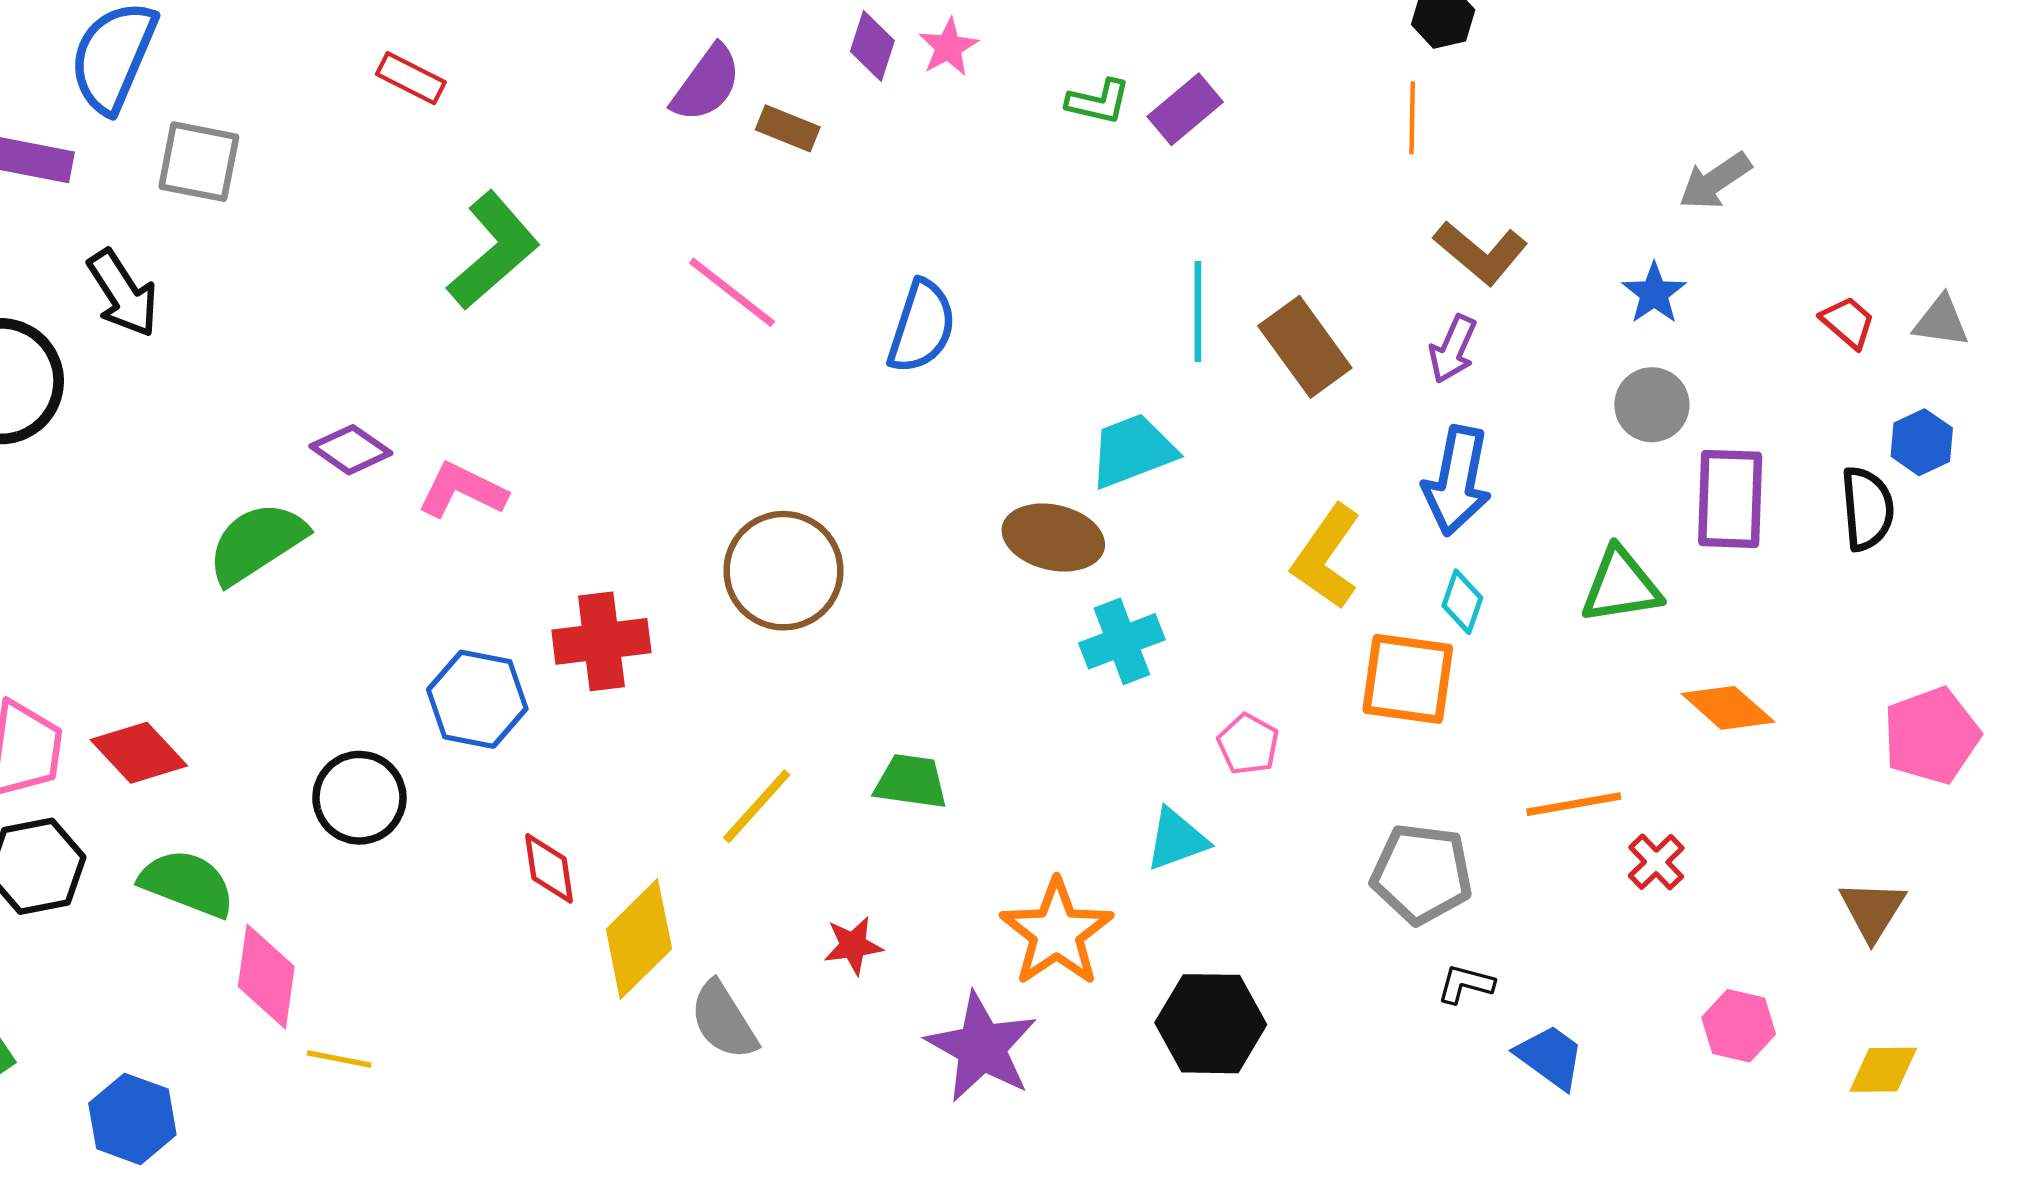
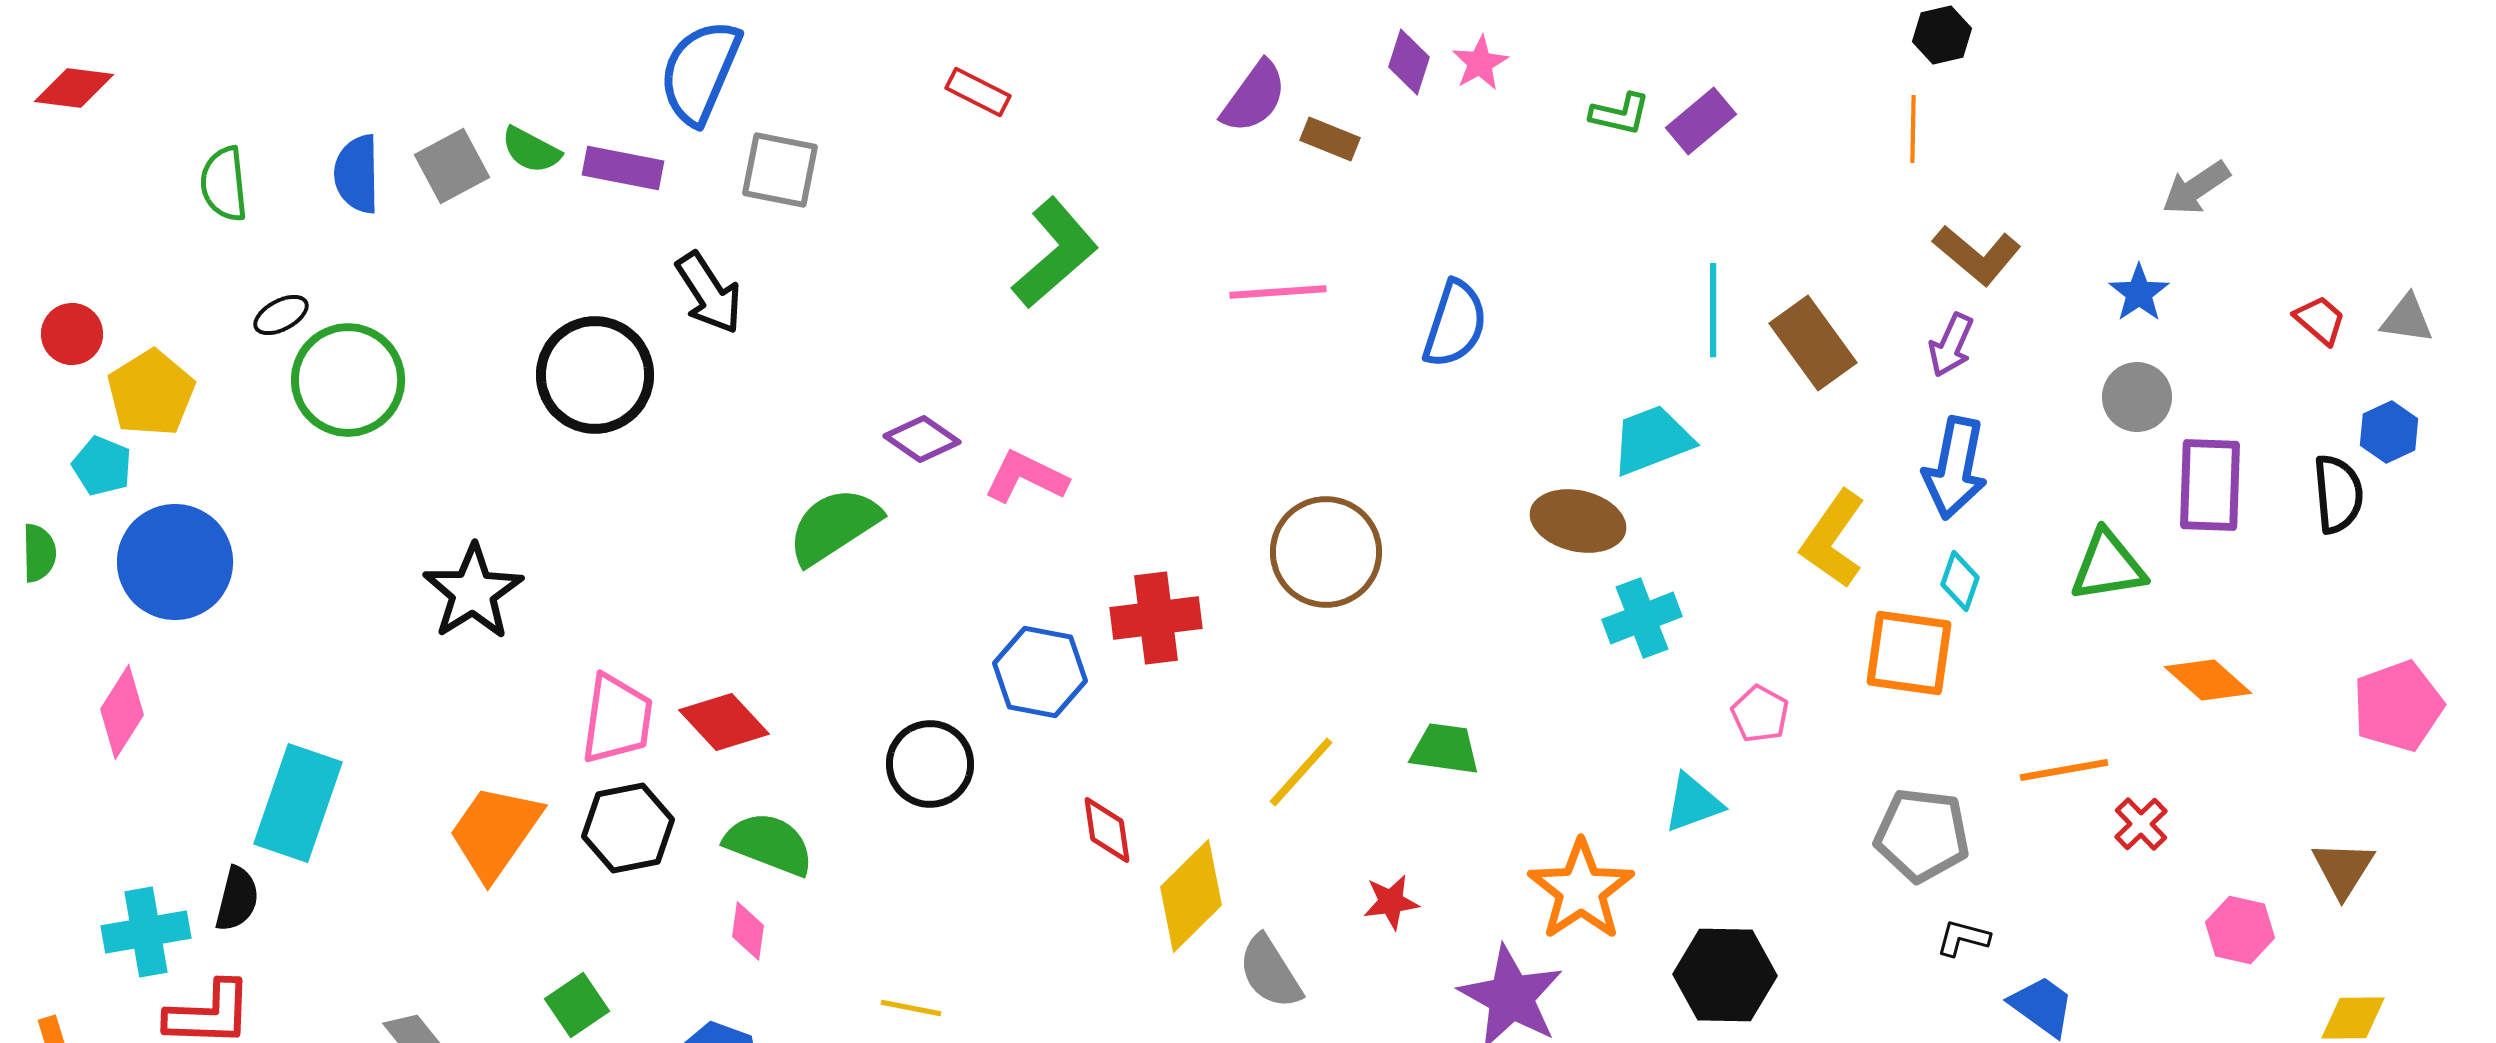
pink line: (732, 292) -> (1278, 292), turned -42
pink diamond: (266, 977) -> (748, 931), moved, size x0.6
pink hexagon: (1739, 1026) -> (2240, 930), moved

